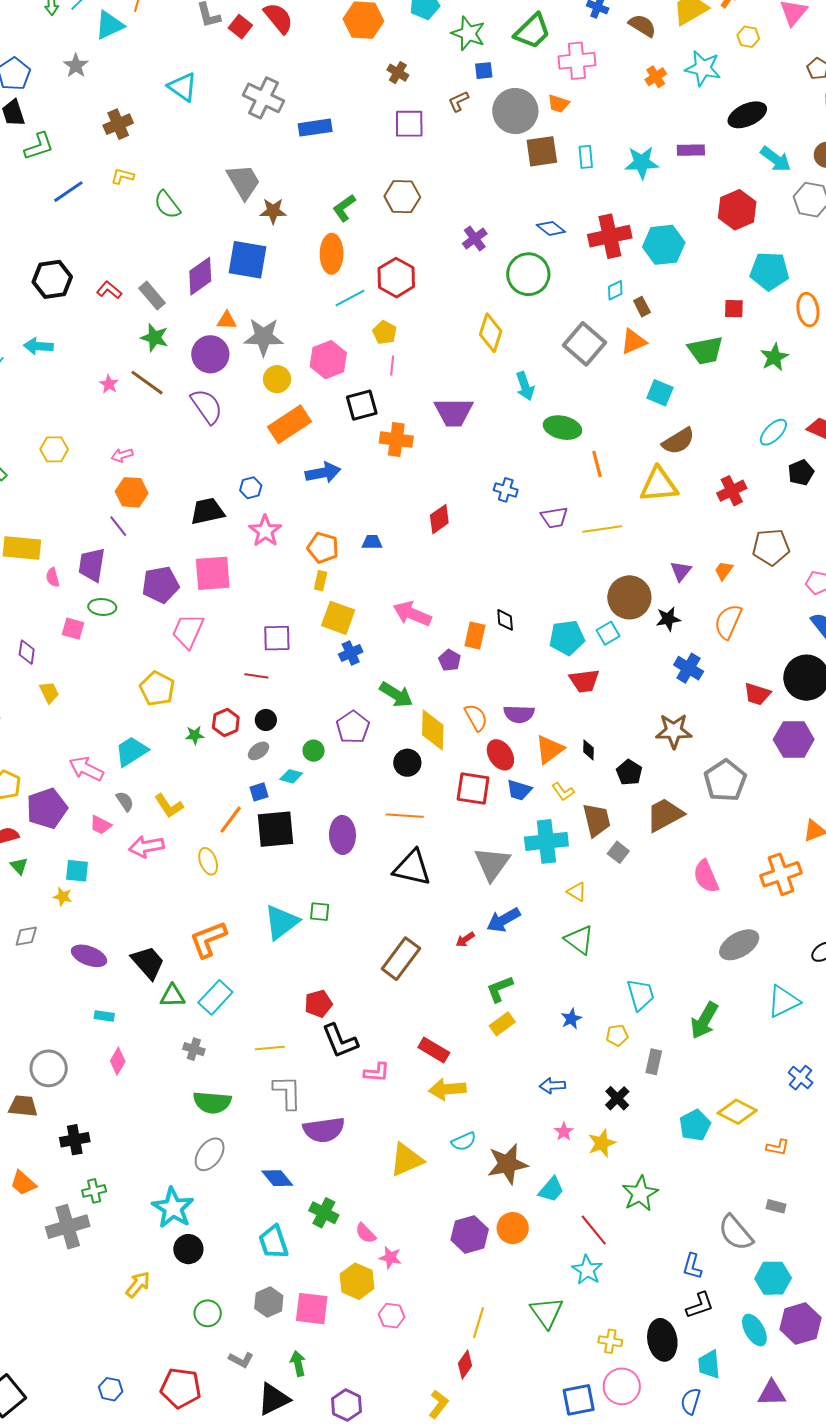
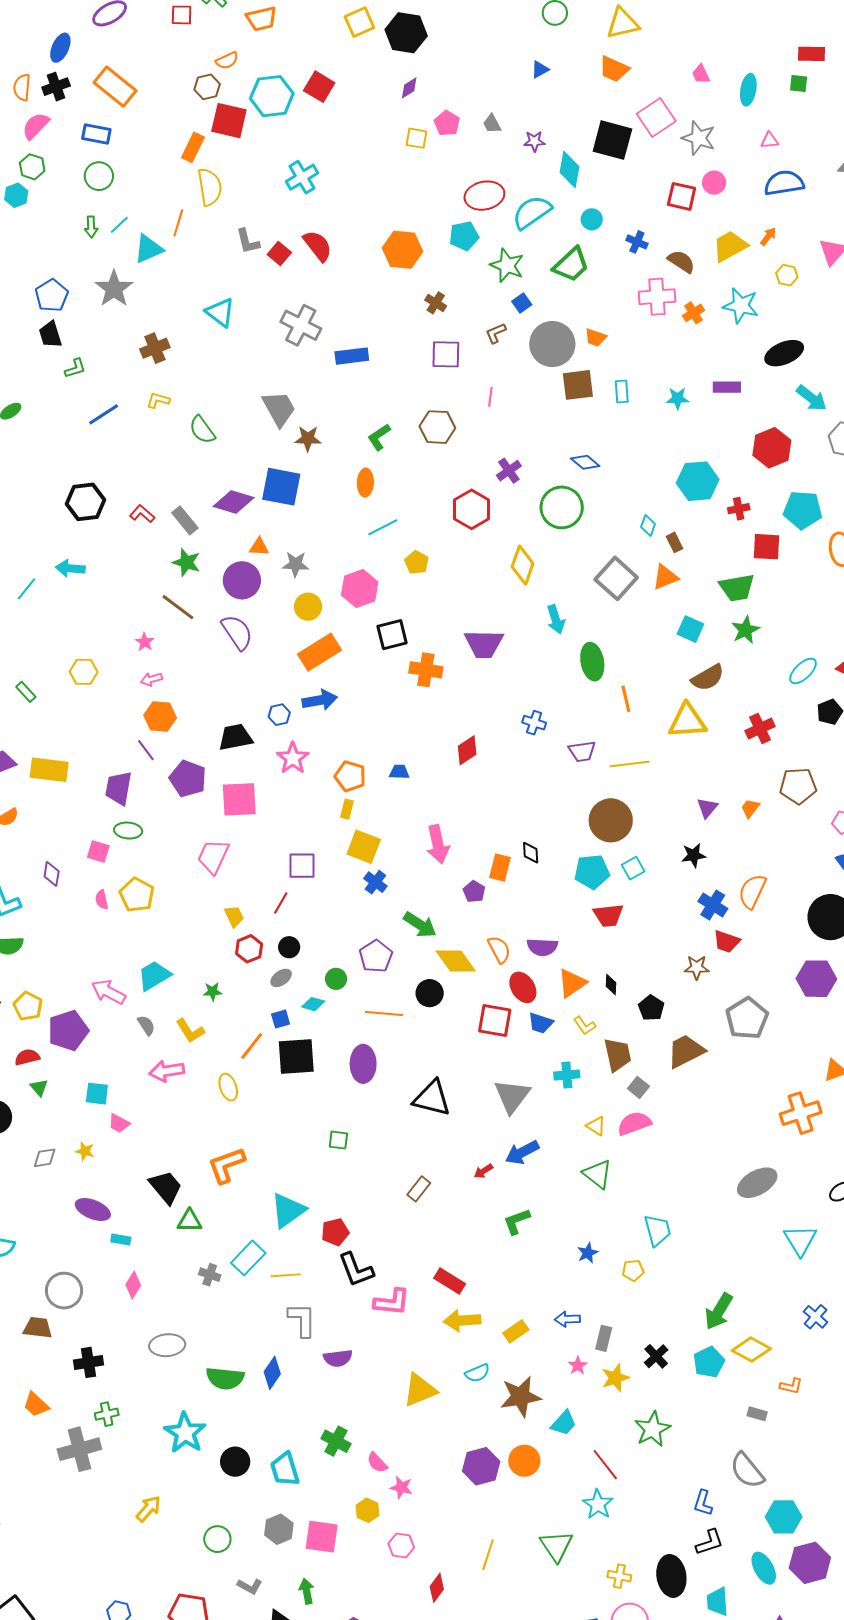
pink cross: (577, 61) -> (657, 297), moved
gray star: (76, 66) -> (114, 289), size x1.5
blue square: (484, 71) -> (522, 303), turned -30
green L-shape: (39, 146) -> (75, 368), size x0.7
cyan star: (642, 163) -> (678, 398), size x0.7
red cross: (610, 236) -> (739, 509), moved, size x0.5
orange ellipse: (332, 254) -> (365, 483), size x0.7
purple diamond: (200, 276) -> (234, 502), turned 51
red hexagon: (396, 278) -> (472, 509), moved
cyan diamond: (615, 290) -> (648, 525), turned -45
red square: (734, 309) -> (766, 547), size x1.4
gray star: (264, 337) -> (295, 564), size x0.7
green star: (774, 357) -> (745, 630), moved
pink line: (392, 366) -> (490, 397), moved
pink star: (109, 384) -> (145, 642), moved
green ellipse: (562, 428) -> (592, 662), turned 66
blue arrow: (323, 473) -> (320, 700), moved
pink semicircle: (53, 577) -> (102, 900), moved
purple pentagon: (161, 585) -> (188, 779), moved, turned 30
brown circle: (629, 597) -> (611, 820), moved
pink arrow: (412, 614) -> (438, 844), turned -126
orange semicircle: (728, 622) -> (752, 891), moved
blue cross: (351, 653) -> (375, 882), turned -30
red line: (256, 676) -> (281, 903), turned -70
yellow pentagon: (157, 689) -> (137, 895), moved
yellow trapezoid: (49, 692) -> (234, 916), moved
red trapezoid: (757, 694) -> (727, 941), moved
yellow diamond: (433, 730) -> (456, 961), turned -39
brown star: (674, 731) -> (697, 967), size x0.7
green star: (195, 735) -> (213, 992), moved
orange line: (405, 816) -> (384, 1014), moved
pink trapezoid: (101, 825) -> (119, 1123), moved
cyan cross: (546, 841) -> (567, 1075), size x0.6
pink semicircle: (706, 876) -> (634, 1123), moved, turned 92
yellow star: (63, 897) -> (85, 1151), moved
cyan triangle: (281, 922) -> (288, 1210), moved
purple ellipse: (89, 956) -> (93, 1210), moved
brown rectangle: (401, 959) -> (419, 1189), size x0.6
cyan rectangle: (215, 997) -> (248, 1258), moved
cyan triangle: (783, 1001) -> (800, 1240), turned -36
green arrow: (704, 1020) -> (719, 1311), moved
yellow rectangle: (502, 1024) -> (516, 1331), moved
gray rectangle: (654, 1062) -> (604, 1338), moved
pink L-shape: (377, 1072) -> (392, 1302), size x1.4
black cross: (617, 1098) -> (656, 1356), moved
green semicircle: (212, 1102) -> (225, 1378), moved
purple semicircle: (324, 1130) -> (338, 1358), size x0.7
gray ellipse: (210, 1154) -> (167, 1345), moved, turned 48
blue diamond: (277, 1178) -> (272, 1373), moved, turned 72
gray rectangle: (776, 1206) -> (757, 1414), moved
black circle: (188, 1249) -> (235, 1462), moved
yellow hexagon: (357, 1281) -> (368, 1510), size x0.7
red diamond: (465, 1364) -> (437, 1588), moved

